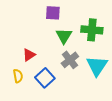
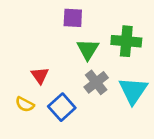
red triangle: (29, 55) -> (40, 76), turned -32
yellow semicircle: (18, 76) -> (25, 104), turned 128

